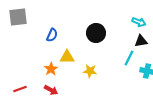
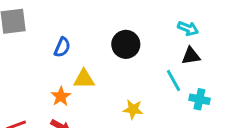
cyan line: (129, 58) -> (173, 80), turned -56
yellow star: (90, 71) -> (133, 109), moved

